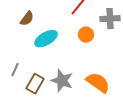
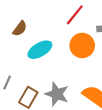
orange circle: (86, 35) -> (82, 45), size x1.5

